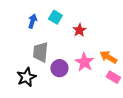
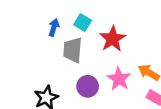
red star: (79, 30) -> (113, 39), size x1.5
gray trapezoid: (40, 52) -> (73, 50), moved

